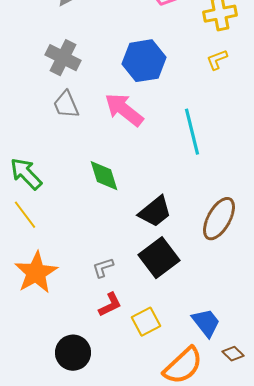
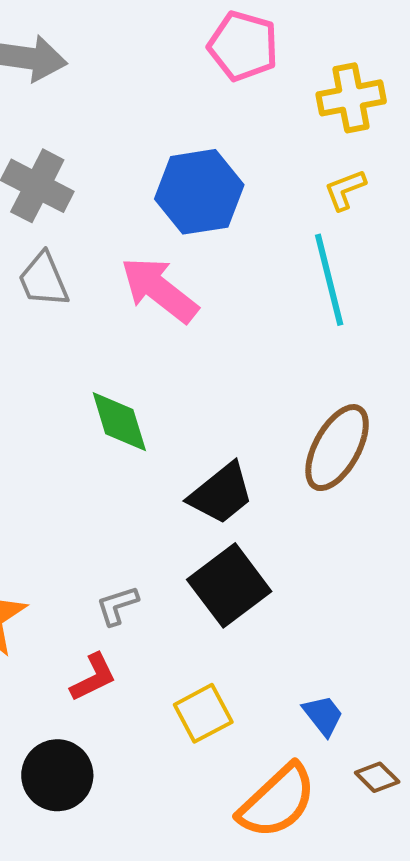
cyan line: (192, 132) -> (329, 280), moved
brown ellipse: (219, 219) -> (337, 448), moved
red L-shape: (110, 305) -> (93, 677), moved
blue trapezoid: (206, 323) -> (323, 715), size x0.7

